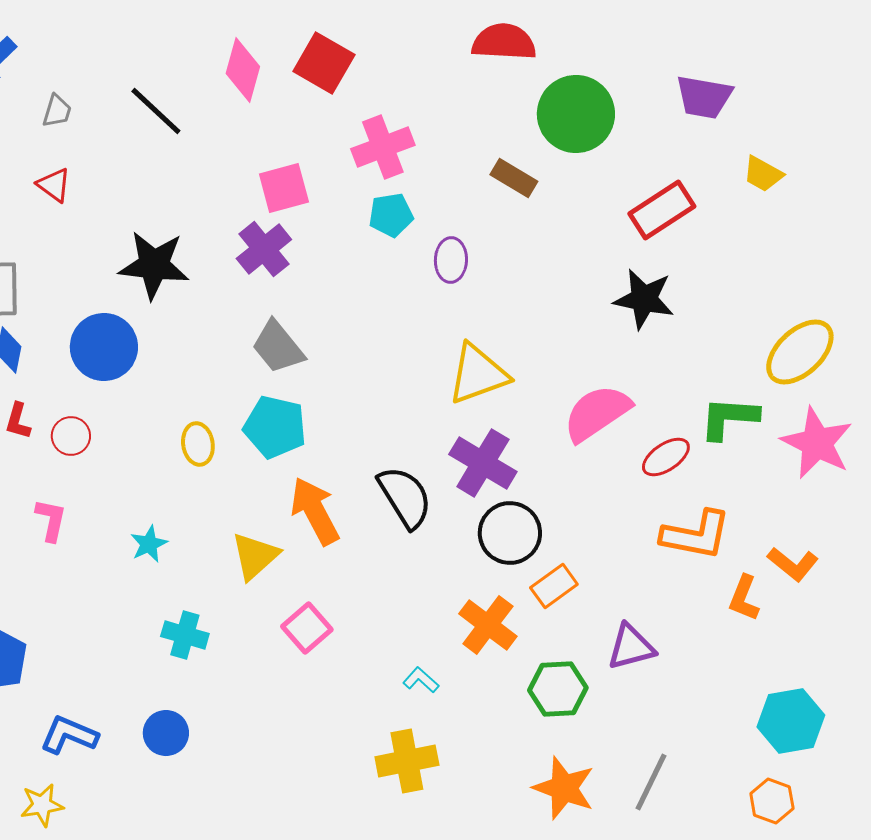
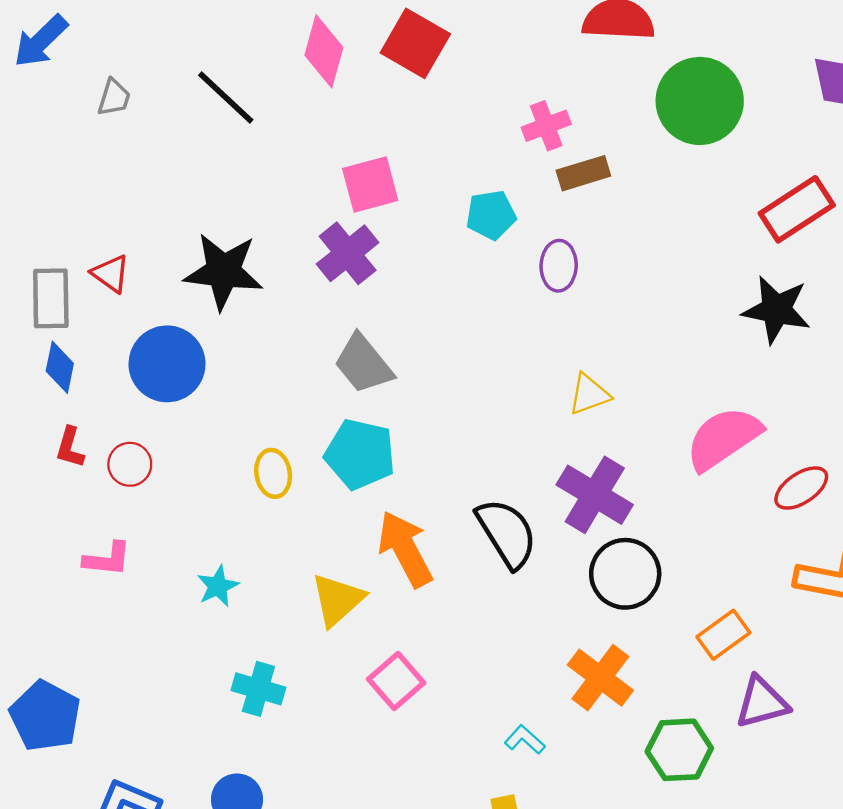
pink cross: (383, 147) -> (546, 126), moved, size x0.7
brown rectangle: (514, 178) -> (583, 173), moved, turned -48
red triangle: (54, 185) -> (111, 274), moved
yellow triangle: (478, 374) -> (589, 394), size x0.6
pink L-shape: (51, 520) -> (107, 559), turned 84
orange rectangle: (554, 586) -> (723, 635), moved

